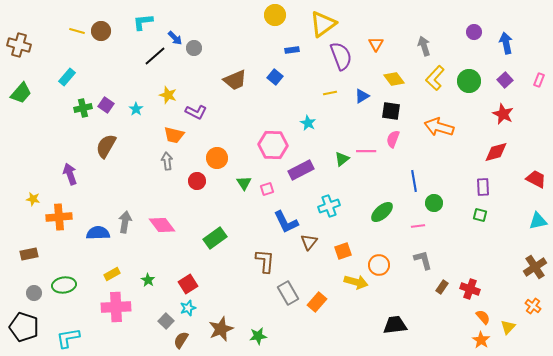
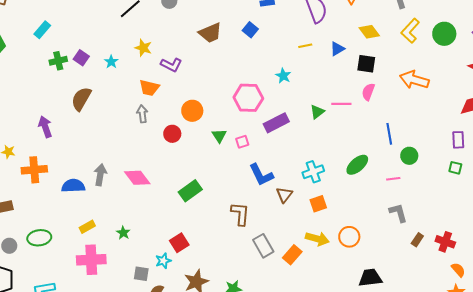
cyan cross: (329, 206) -> (313, 172), moved
orange circle: (379, 265) -> (349, 237), moved
yellow arrow: (356, 282) -> (317, 239), moved
red square: (188, 284) -> (179, 243), moved
gray square: (166, 321) -> (141, 274), turned -35

